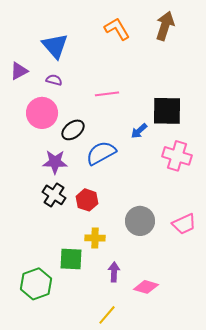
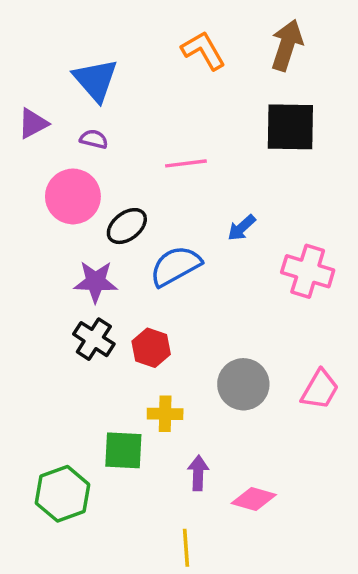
black square: (167, 111) -> (290, 127), moved
pink trapezoid: (184, 224) -> (320, 389), turned -35
yellow line: (107, 315) -> (186, 548), turned -45

